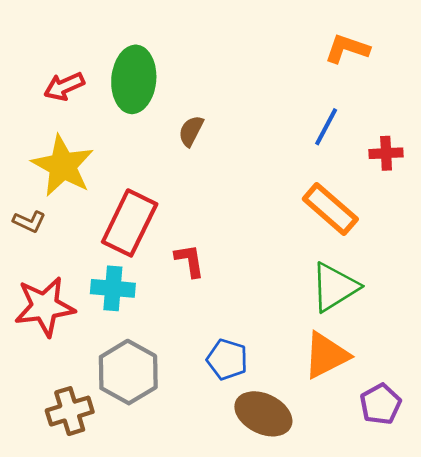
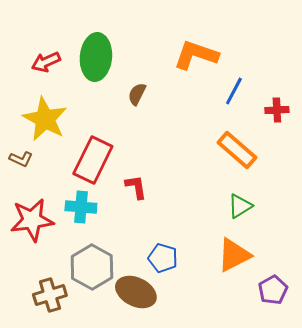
orange L-shape: (347, 49) -> (196, 55), moved, size x1.4
green triangle: (334, 287) -> (240, 206), size x0.7
brown ellipse: (263, 414) -> (136, 292), moved

